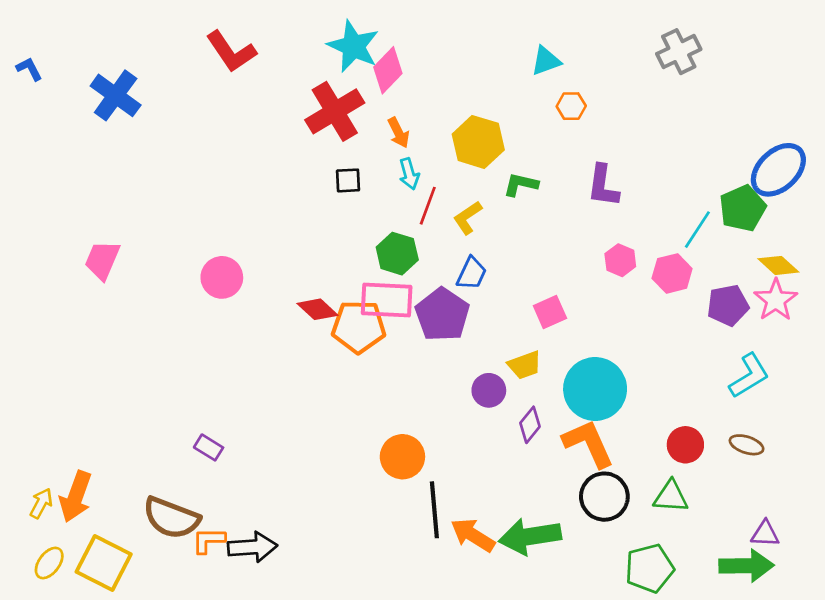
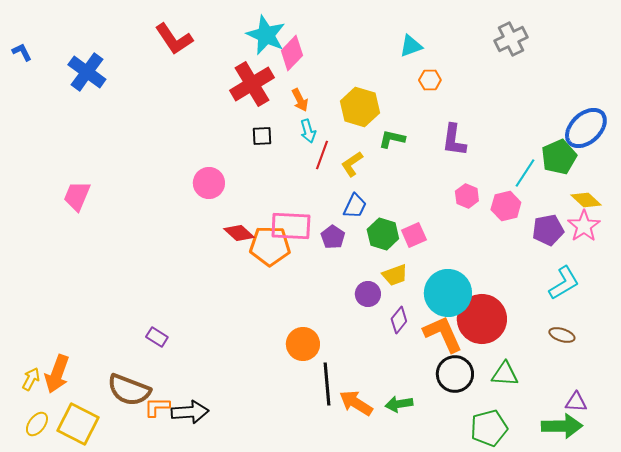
green hexagon: (397, 254) -> (383, 234), moved
pink circle: (222, 277) -> (209, 183), moved
purple pentagon: (442, 315) -> (333, 237), size x0.6
red circle: (685, 445) -> (482, 319), moved, size x1.8
green arrow: (530, 536) -> (399, 404), size x0.6

